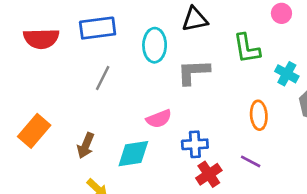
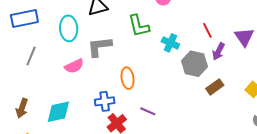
orange ellipse: (259, 115) -> (128, 78), moved
pink semicircle: (159, 119) -> (74, 66), moved

